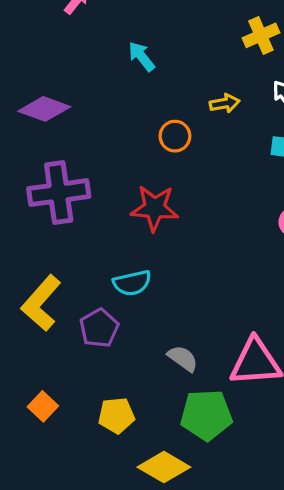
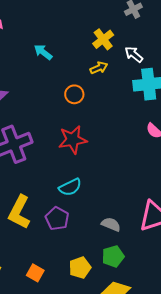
yellow cross: (261, 35) -> (103, 39), moved
green pentagon: (206, 415) -> (113, 256), moved, size x0.7

